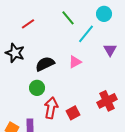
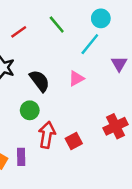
cyan circle: (104, 14) -> (101, 18), moved
green line: (68, 18) -> (57, 25), moved
black semicircle: (45, 64) -> (40, 81), turned 78

